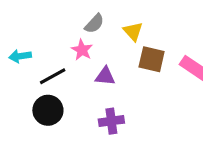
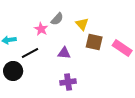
pink star: (82, 50) -> (41, 29), moved
black circle: (48, 110) -> (13, 71), moved

